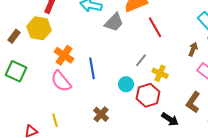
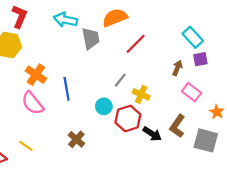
gray trapezoid: (114, 22) -> (91, 38), turned -55
red line: (155, 27) -> (136, 44), turned 75
black arrow: (170, 119) -> (152, 134), moved
yellow line: (55, 120) -> (26, 146), turned -40

